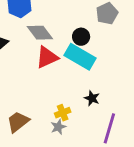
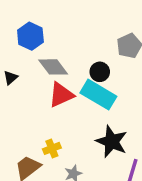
black star: (92, 98) -> (112, 142), size x1.8
yellow cross: (63, 113) -> (52, 148), moved

